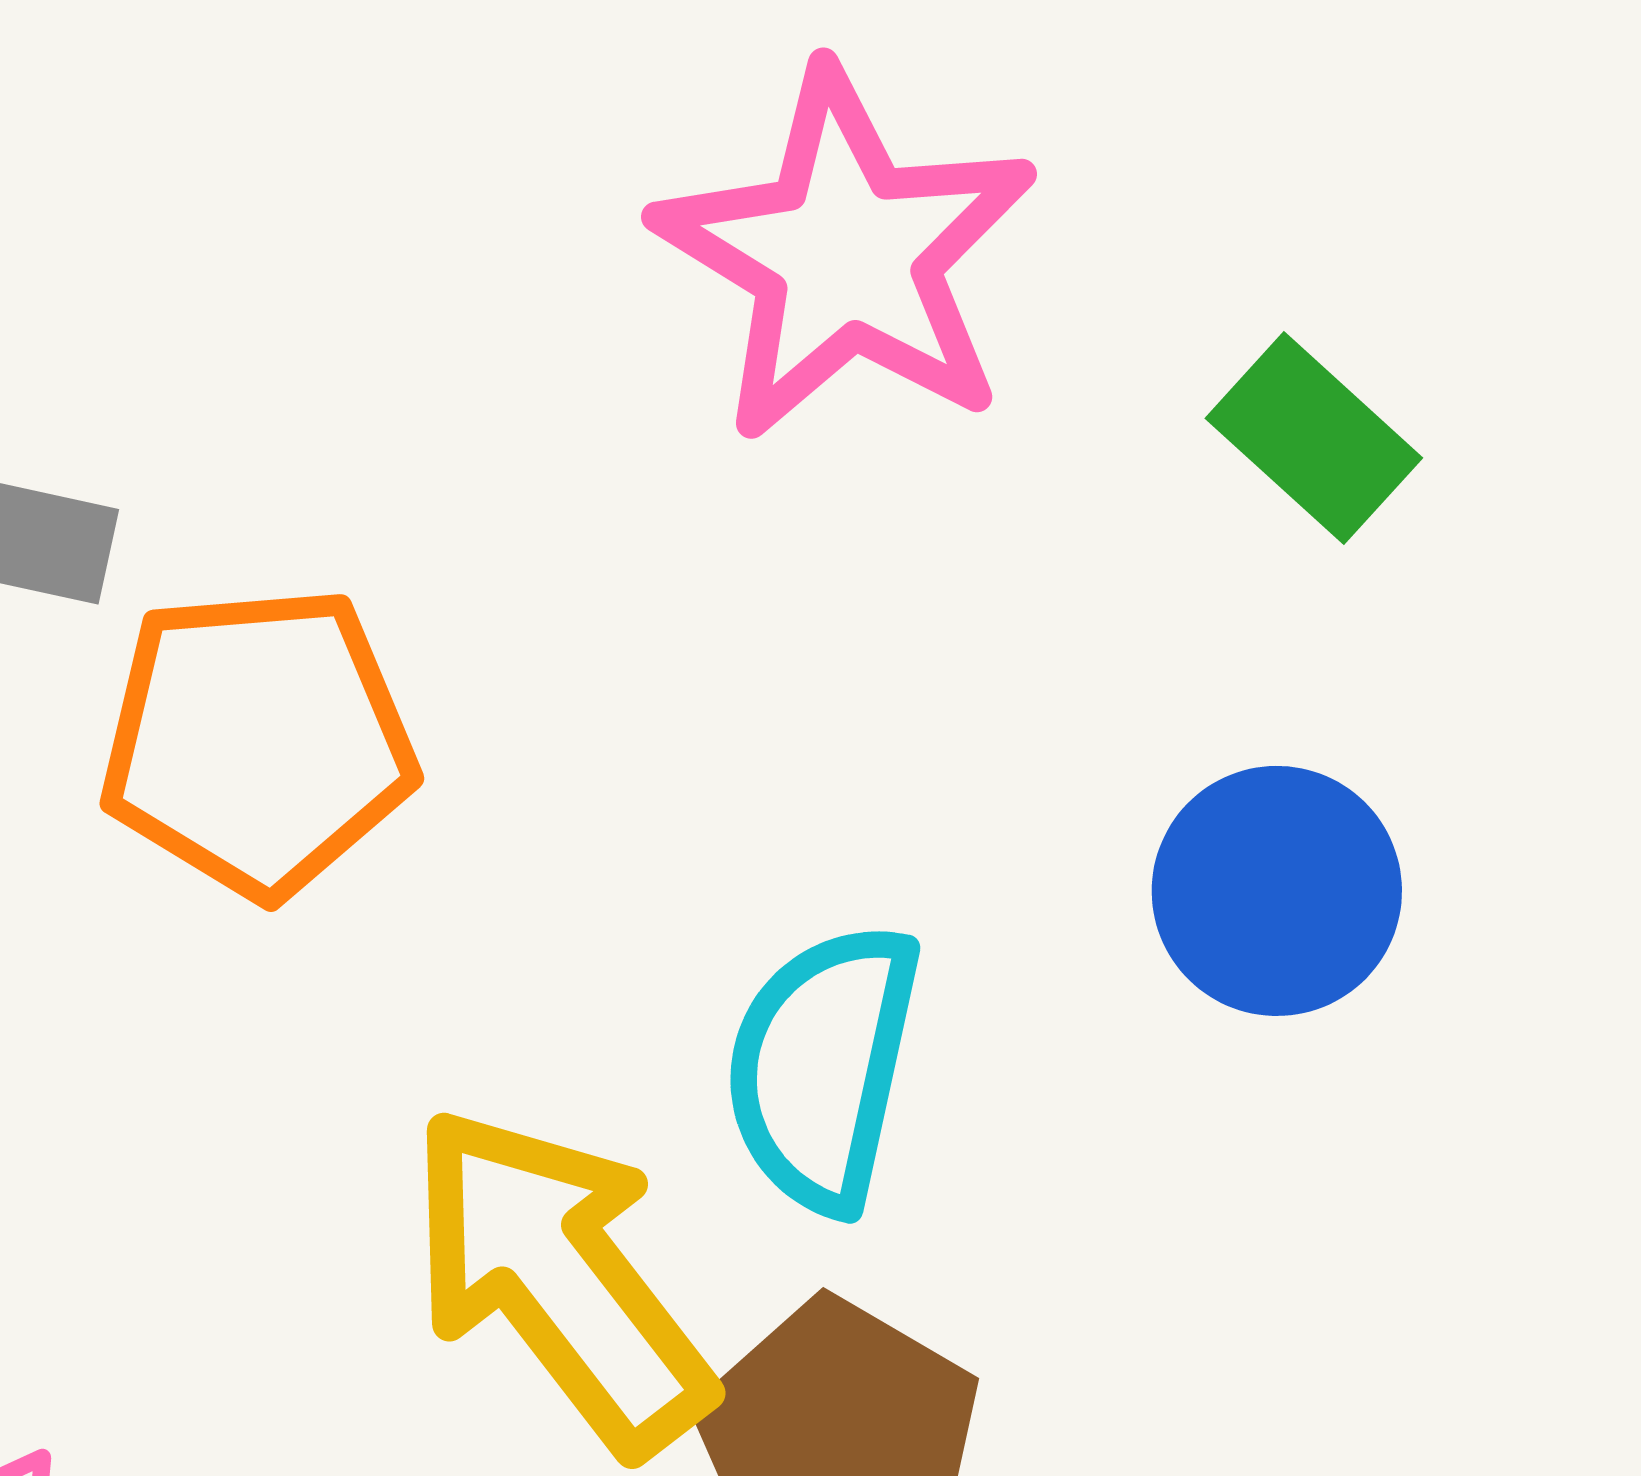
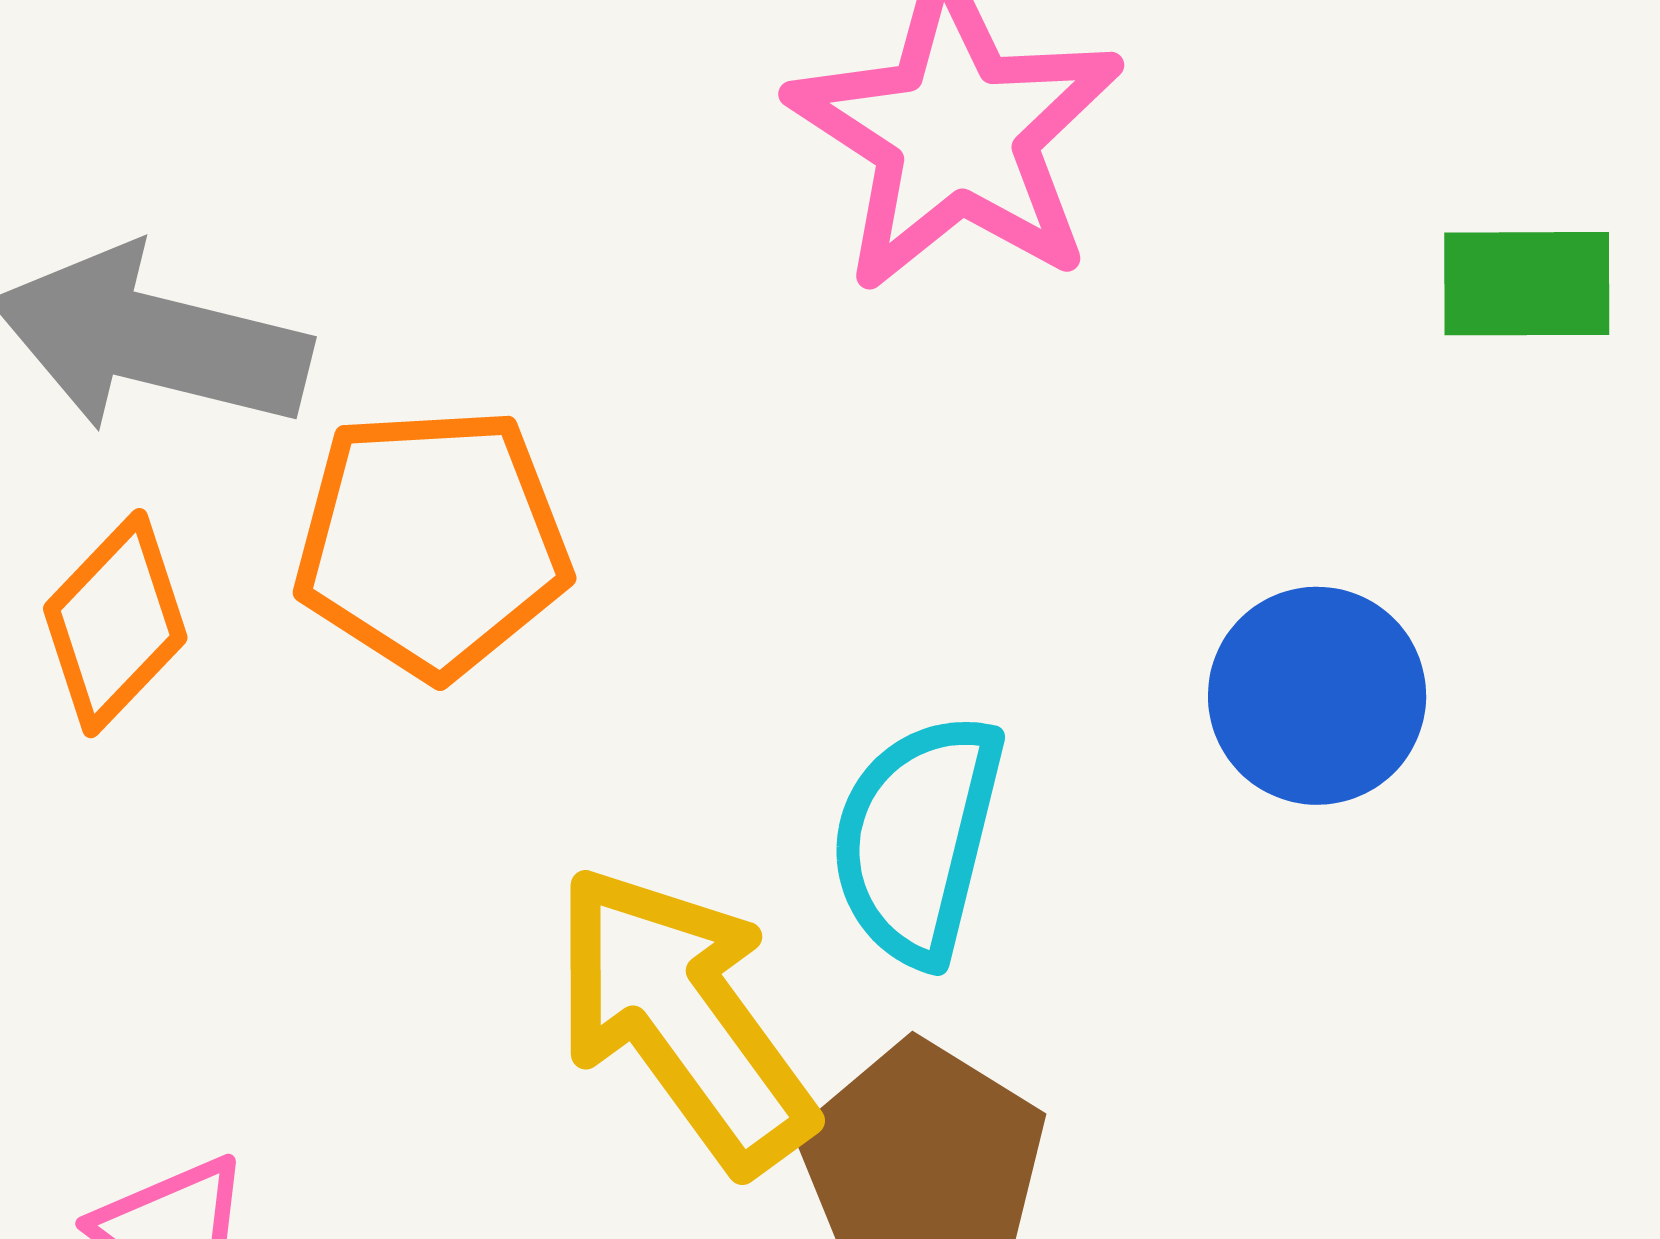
green rectangle: (1314, 438) -> (1527, 284), moved, turned -44

